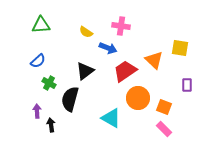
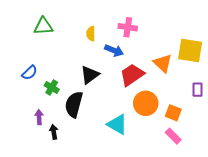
yellow semicircle: (86, 32) -> (91, 34), turned 56
yellow square: (180, 48) -> (190, 51), size x1.4
blue semicircle: (38, 61) -> (30, 73), moved

